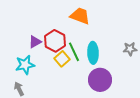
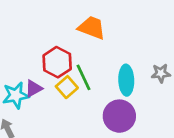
purple triangle: (35, 42) -> (34, 88), moved
cyan ellipse: (93, 53) -> (126, 80), moved

